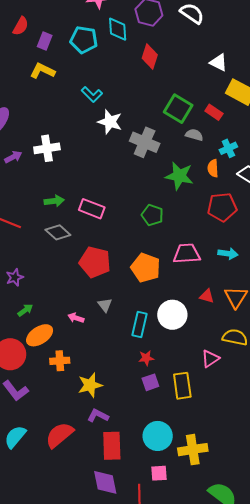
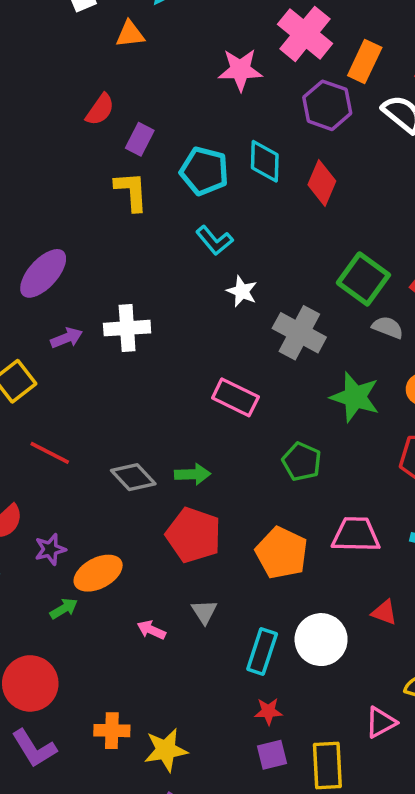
cyan diamond: (118, 29) -> (265, 161), moved
cyan pentagon: (84, 40) -> (204, 171), moved
yellow L-shape: (42, 71) -> (131, 191), turned 55
white star: (110, 122) -> (242, 291), size x0.7
green arrow: (54, 201) -> (193, 474), moved
pink rectangle: (92, 209) -> (235, 397), moved
orange ellipse: (40, 335) -> (98, 573), moved
orange cross: (60, 361) -> (112, 731), moved

